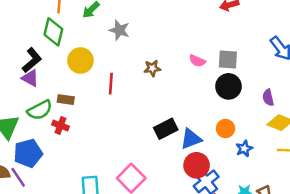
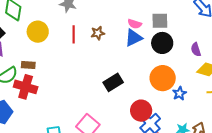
red line: (111, 84) -> (74, 34), moved
red cross: (60, 125) -> (26, 87), size x1.6
orange circle: (225, 129) -> (163, 78), size x1.6
blue triangle: (191, 139) -> (134, 38), moved

